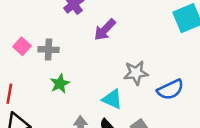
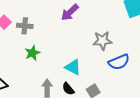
gray star: (136, 73) -> (102, 41), moved

